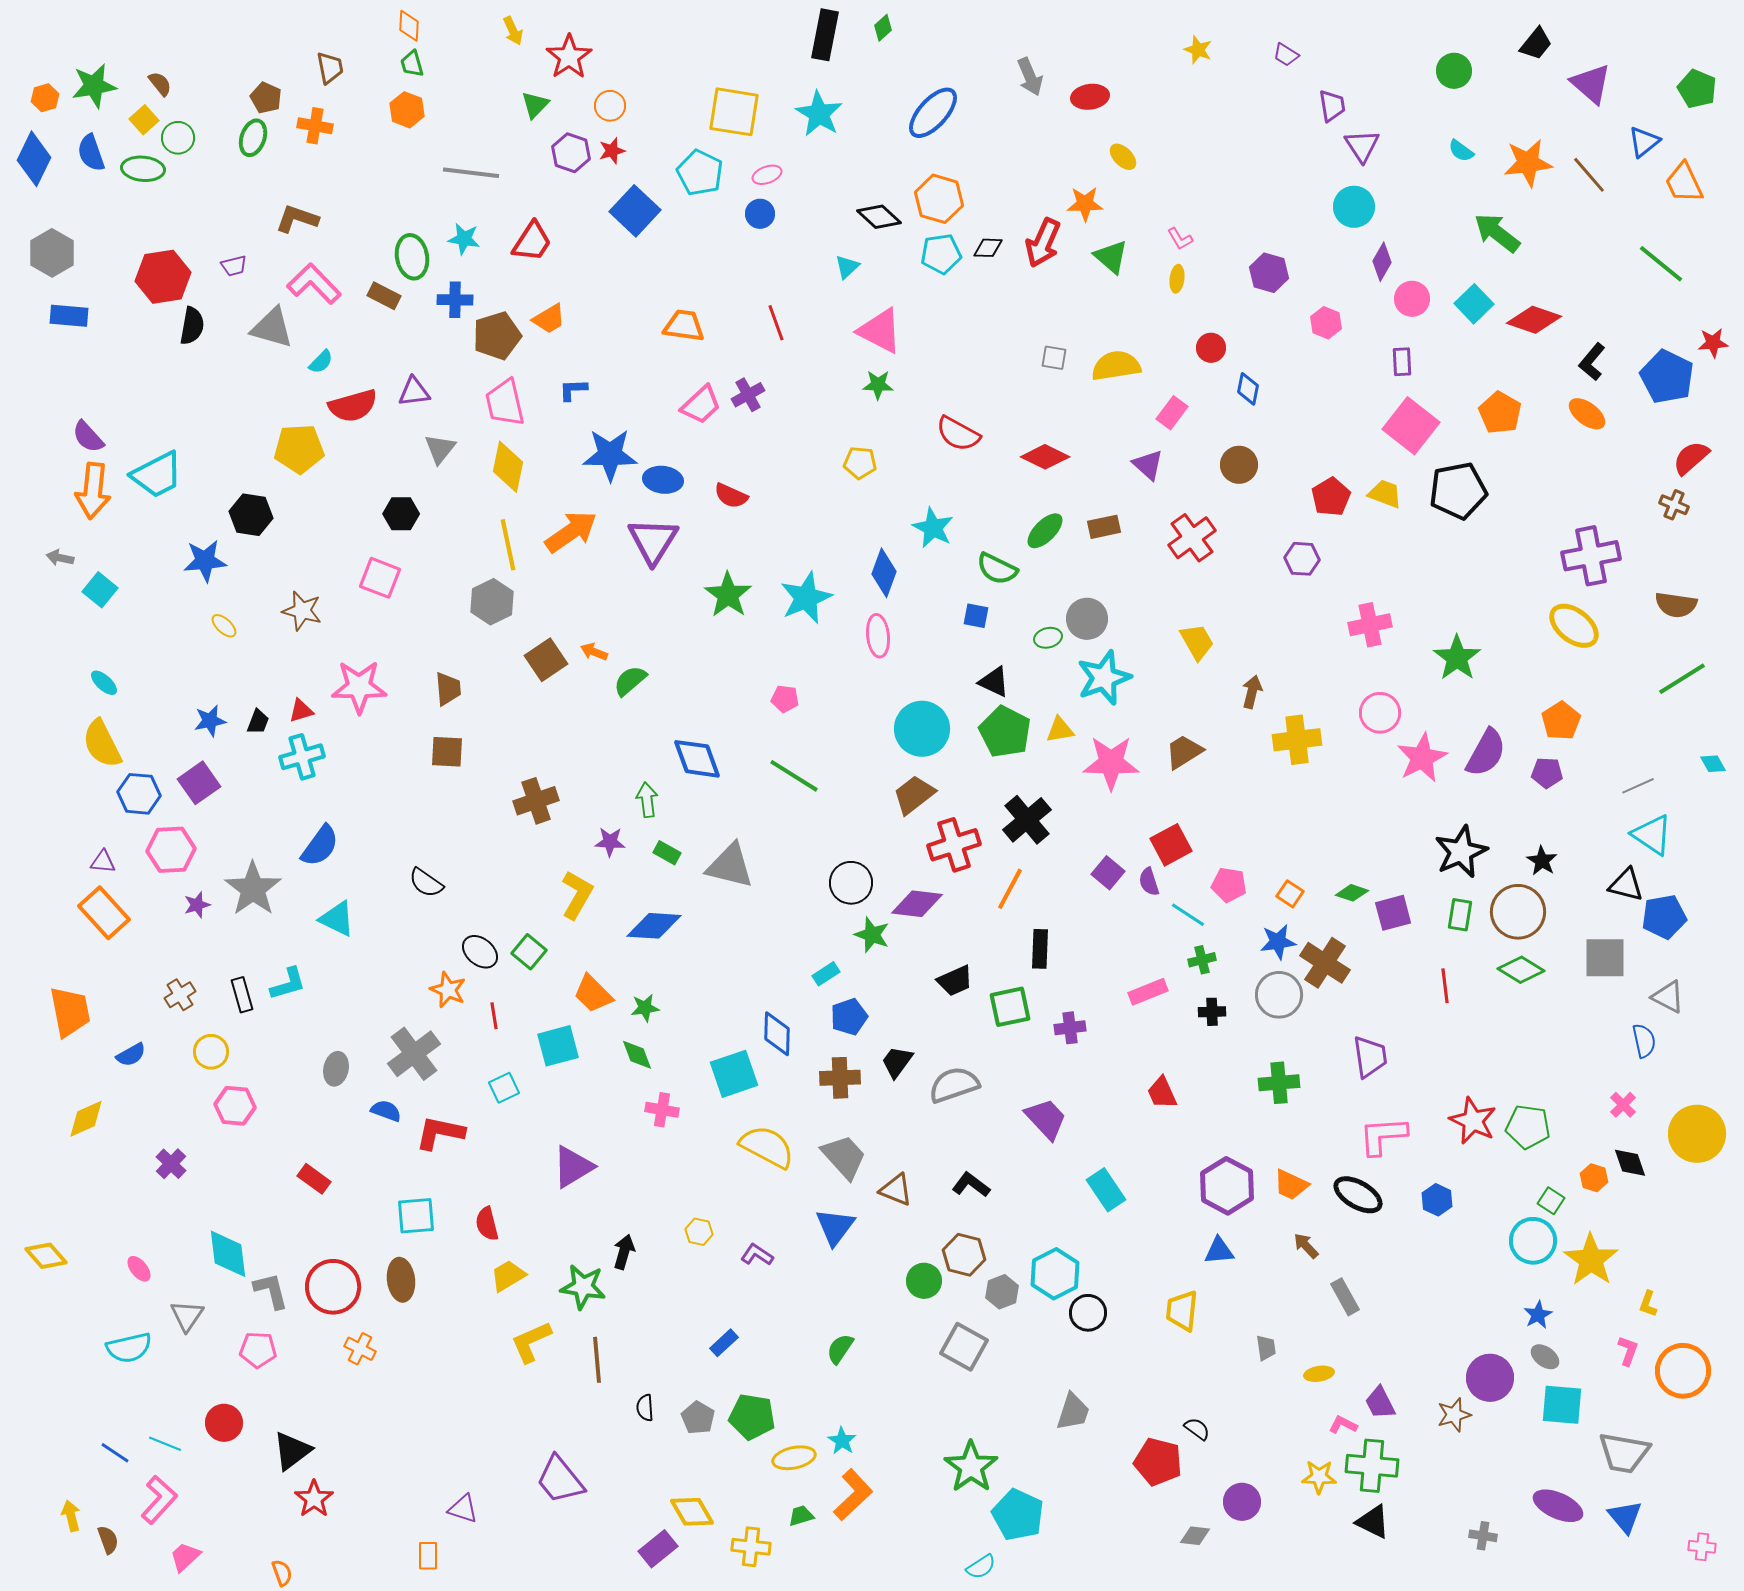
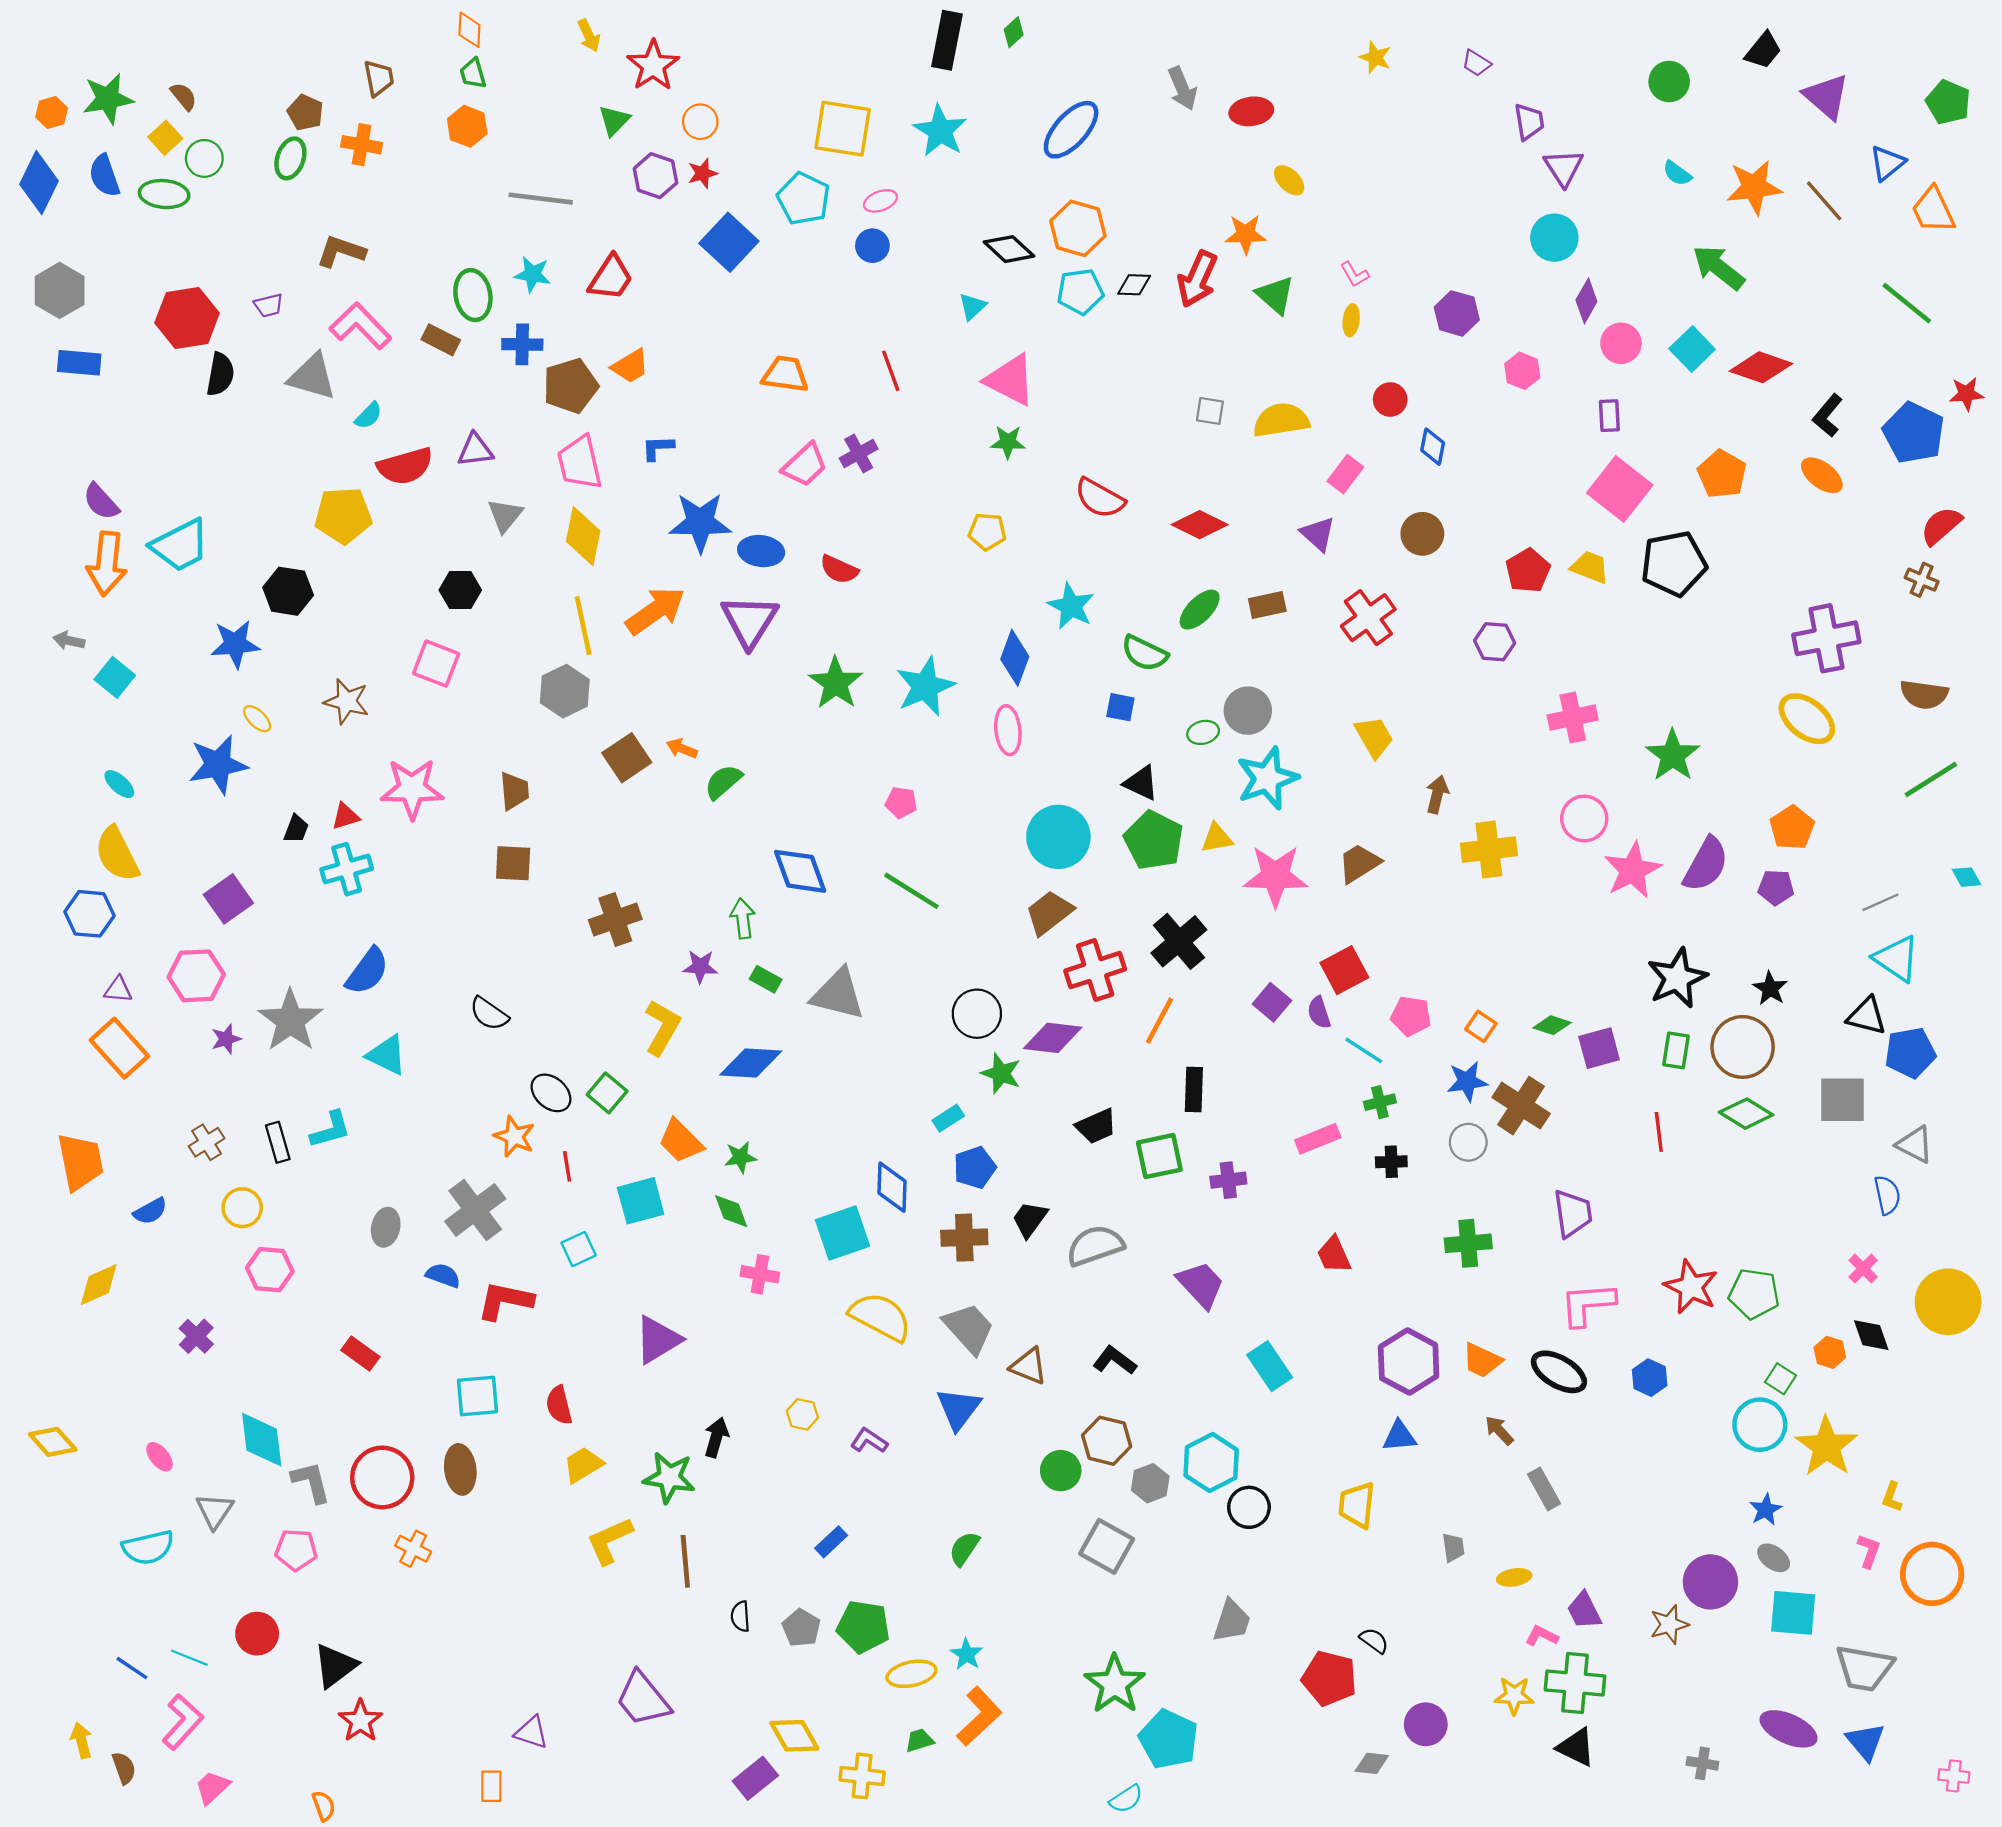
blue star: (210, 721) -> (218, 765), moved, size x1.6
blue hexagon: (139, 794) -> (89, 914), moved
gray circle: (1279, 995) -> (1468, 1142), size x0.7

